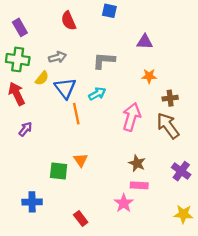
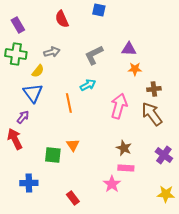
purple triangle: (145, 42) -> (129, 49), moved
gray L-shape: (104, 61) -> (94, 55), turned -30
blue triangle: (65, 88) -> (33, 93), moved
red arrow: (17, 94) -> (15, 139), moved

